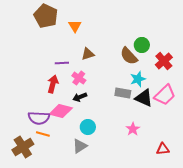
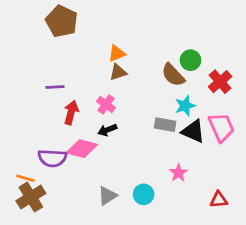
orange triangle: (75, 26) -> (117, 53), moved, turned 40
purple line: (62, 63) -> (55, 87), moved
pink trapezoid: (165, 95) -> (221, 127), turned -70
cyan circle: (88, 127) -> (144, 194), moved
orange line: (43, 134) -> (25, 178), moved

